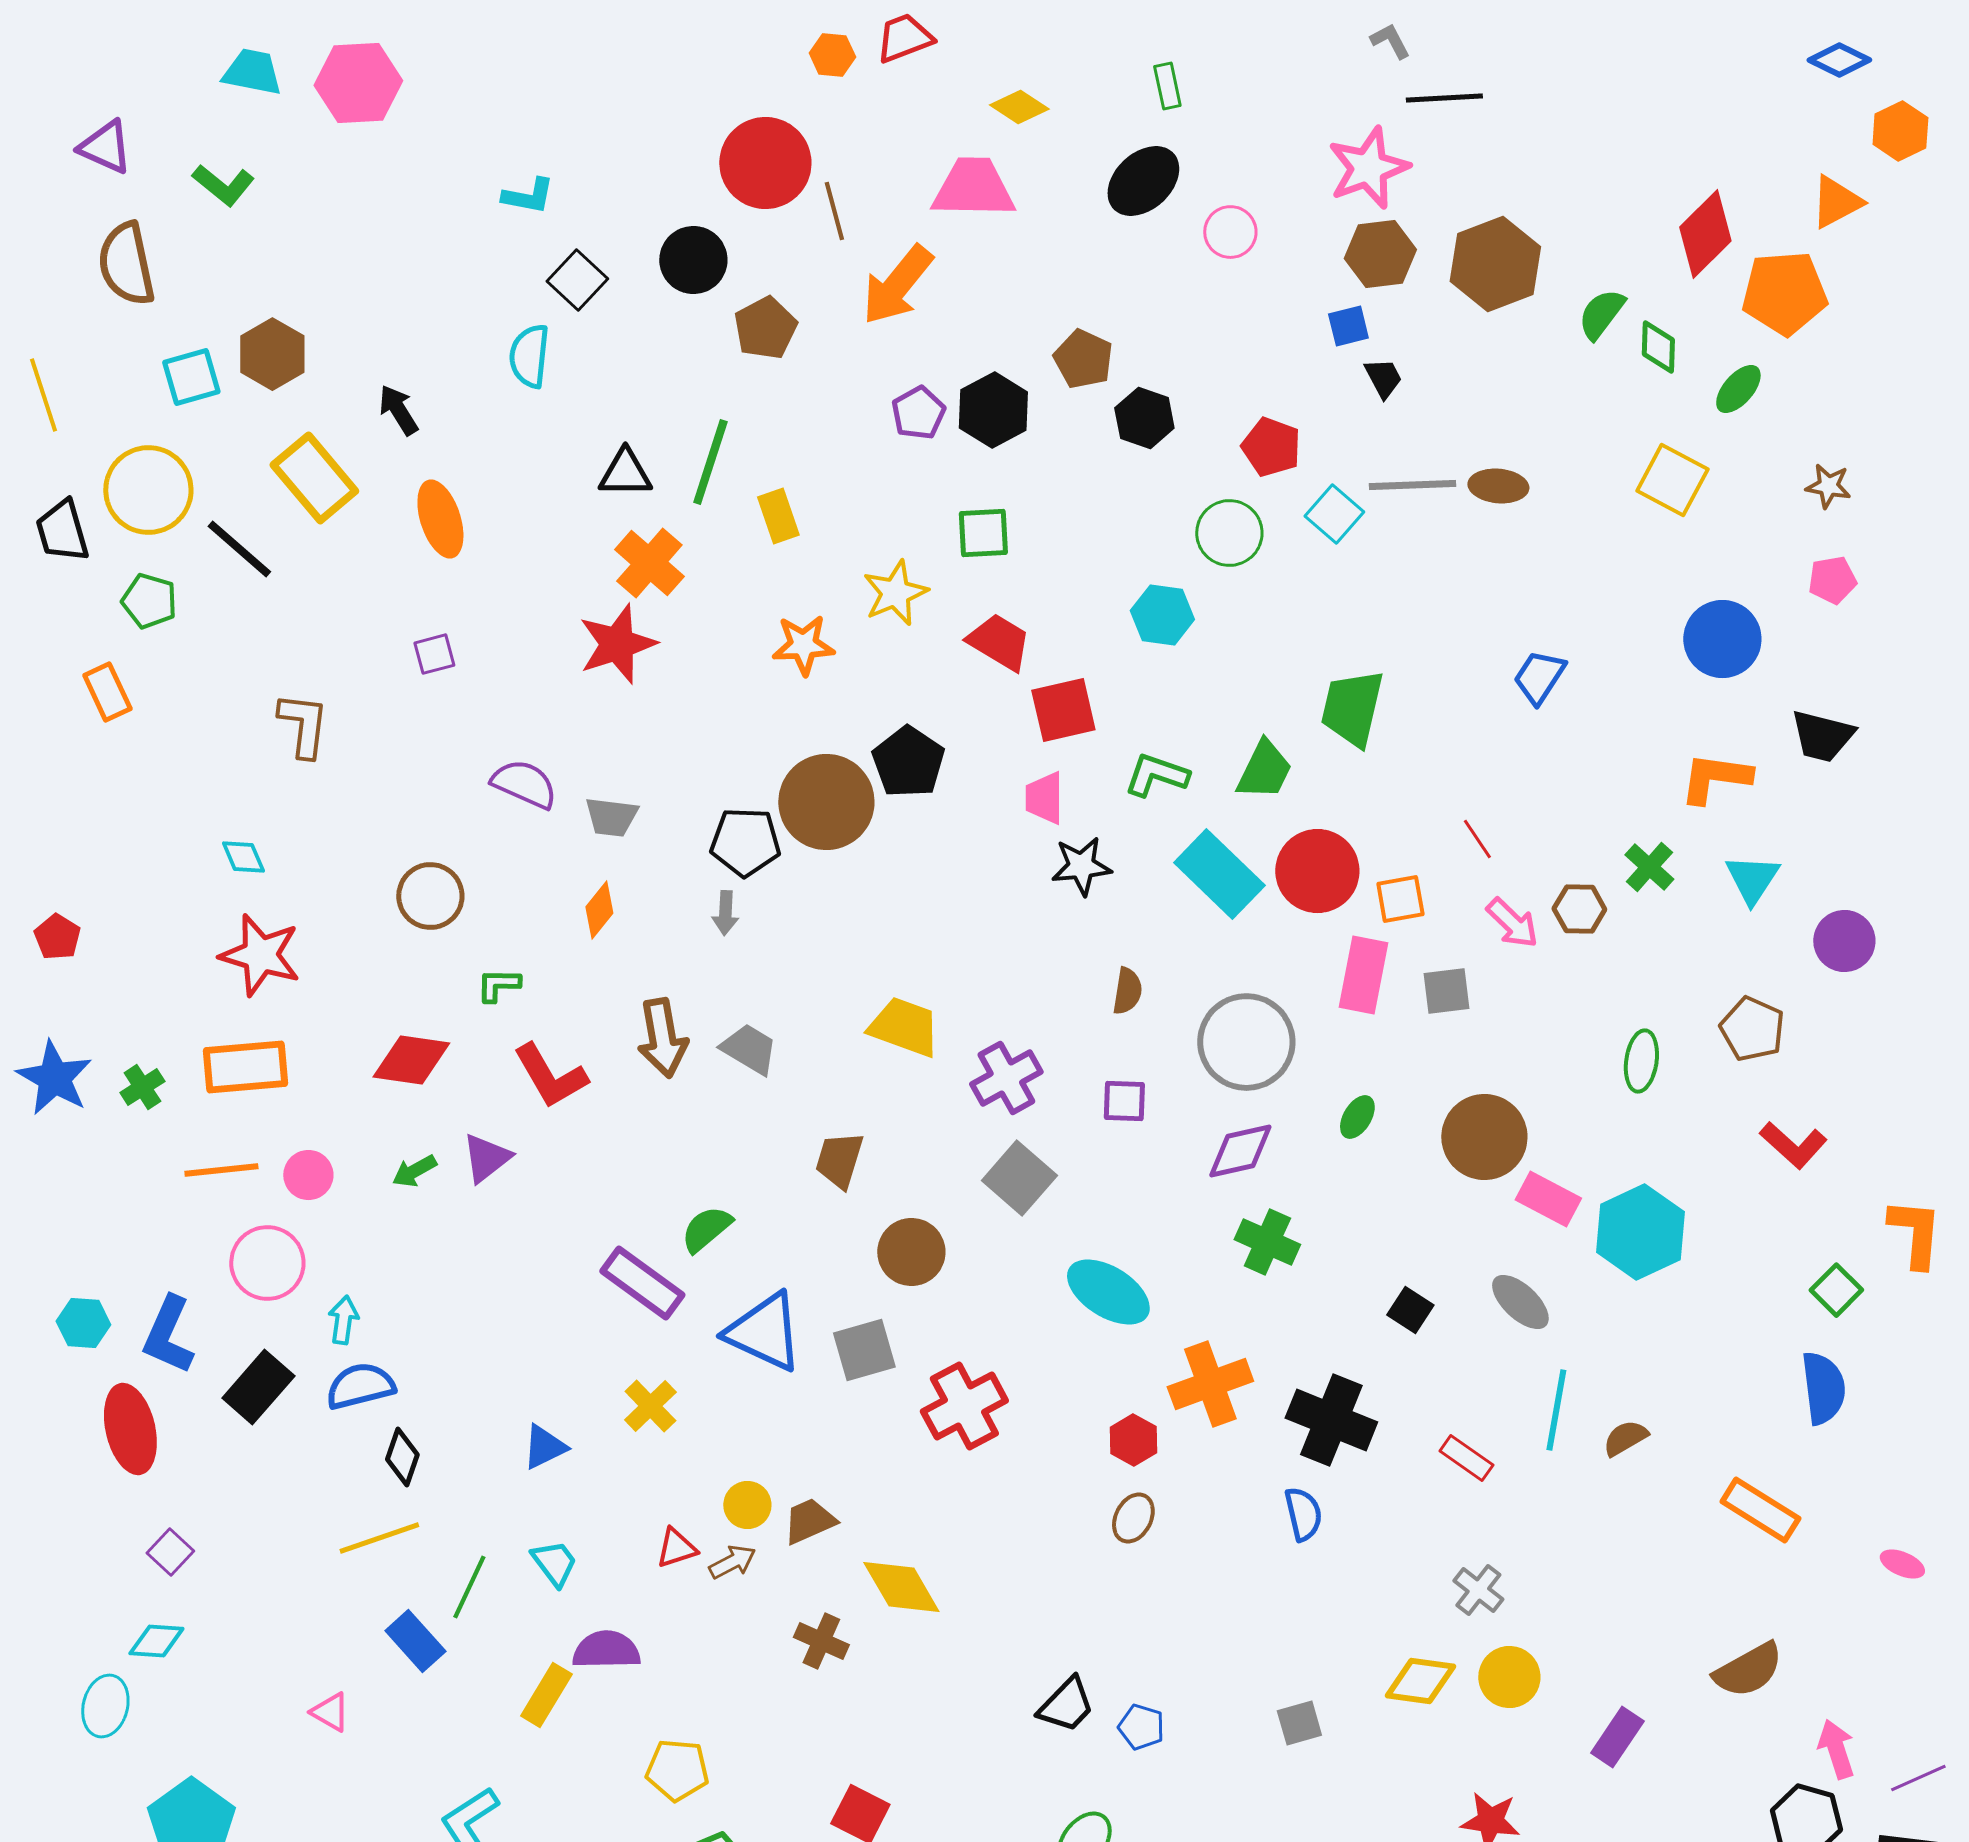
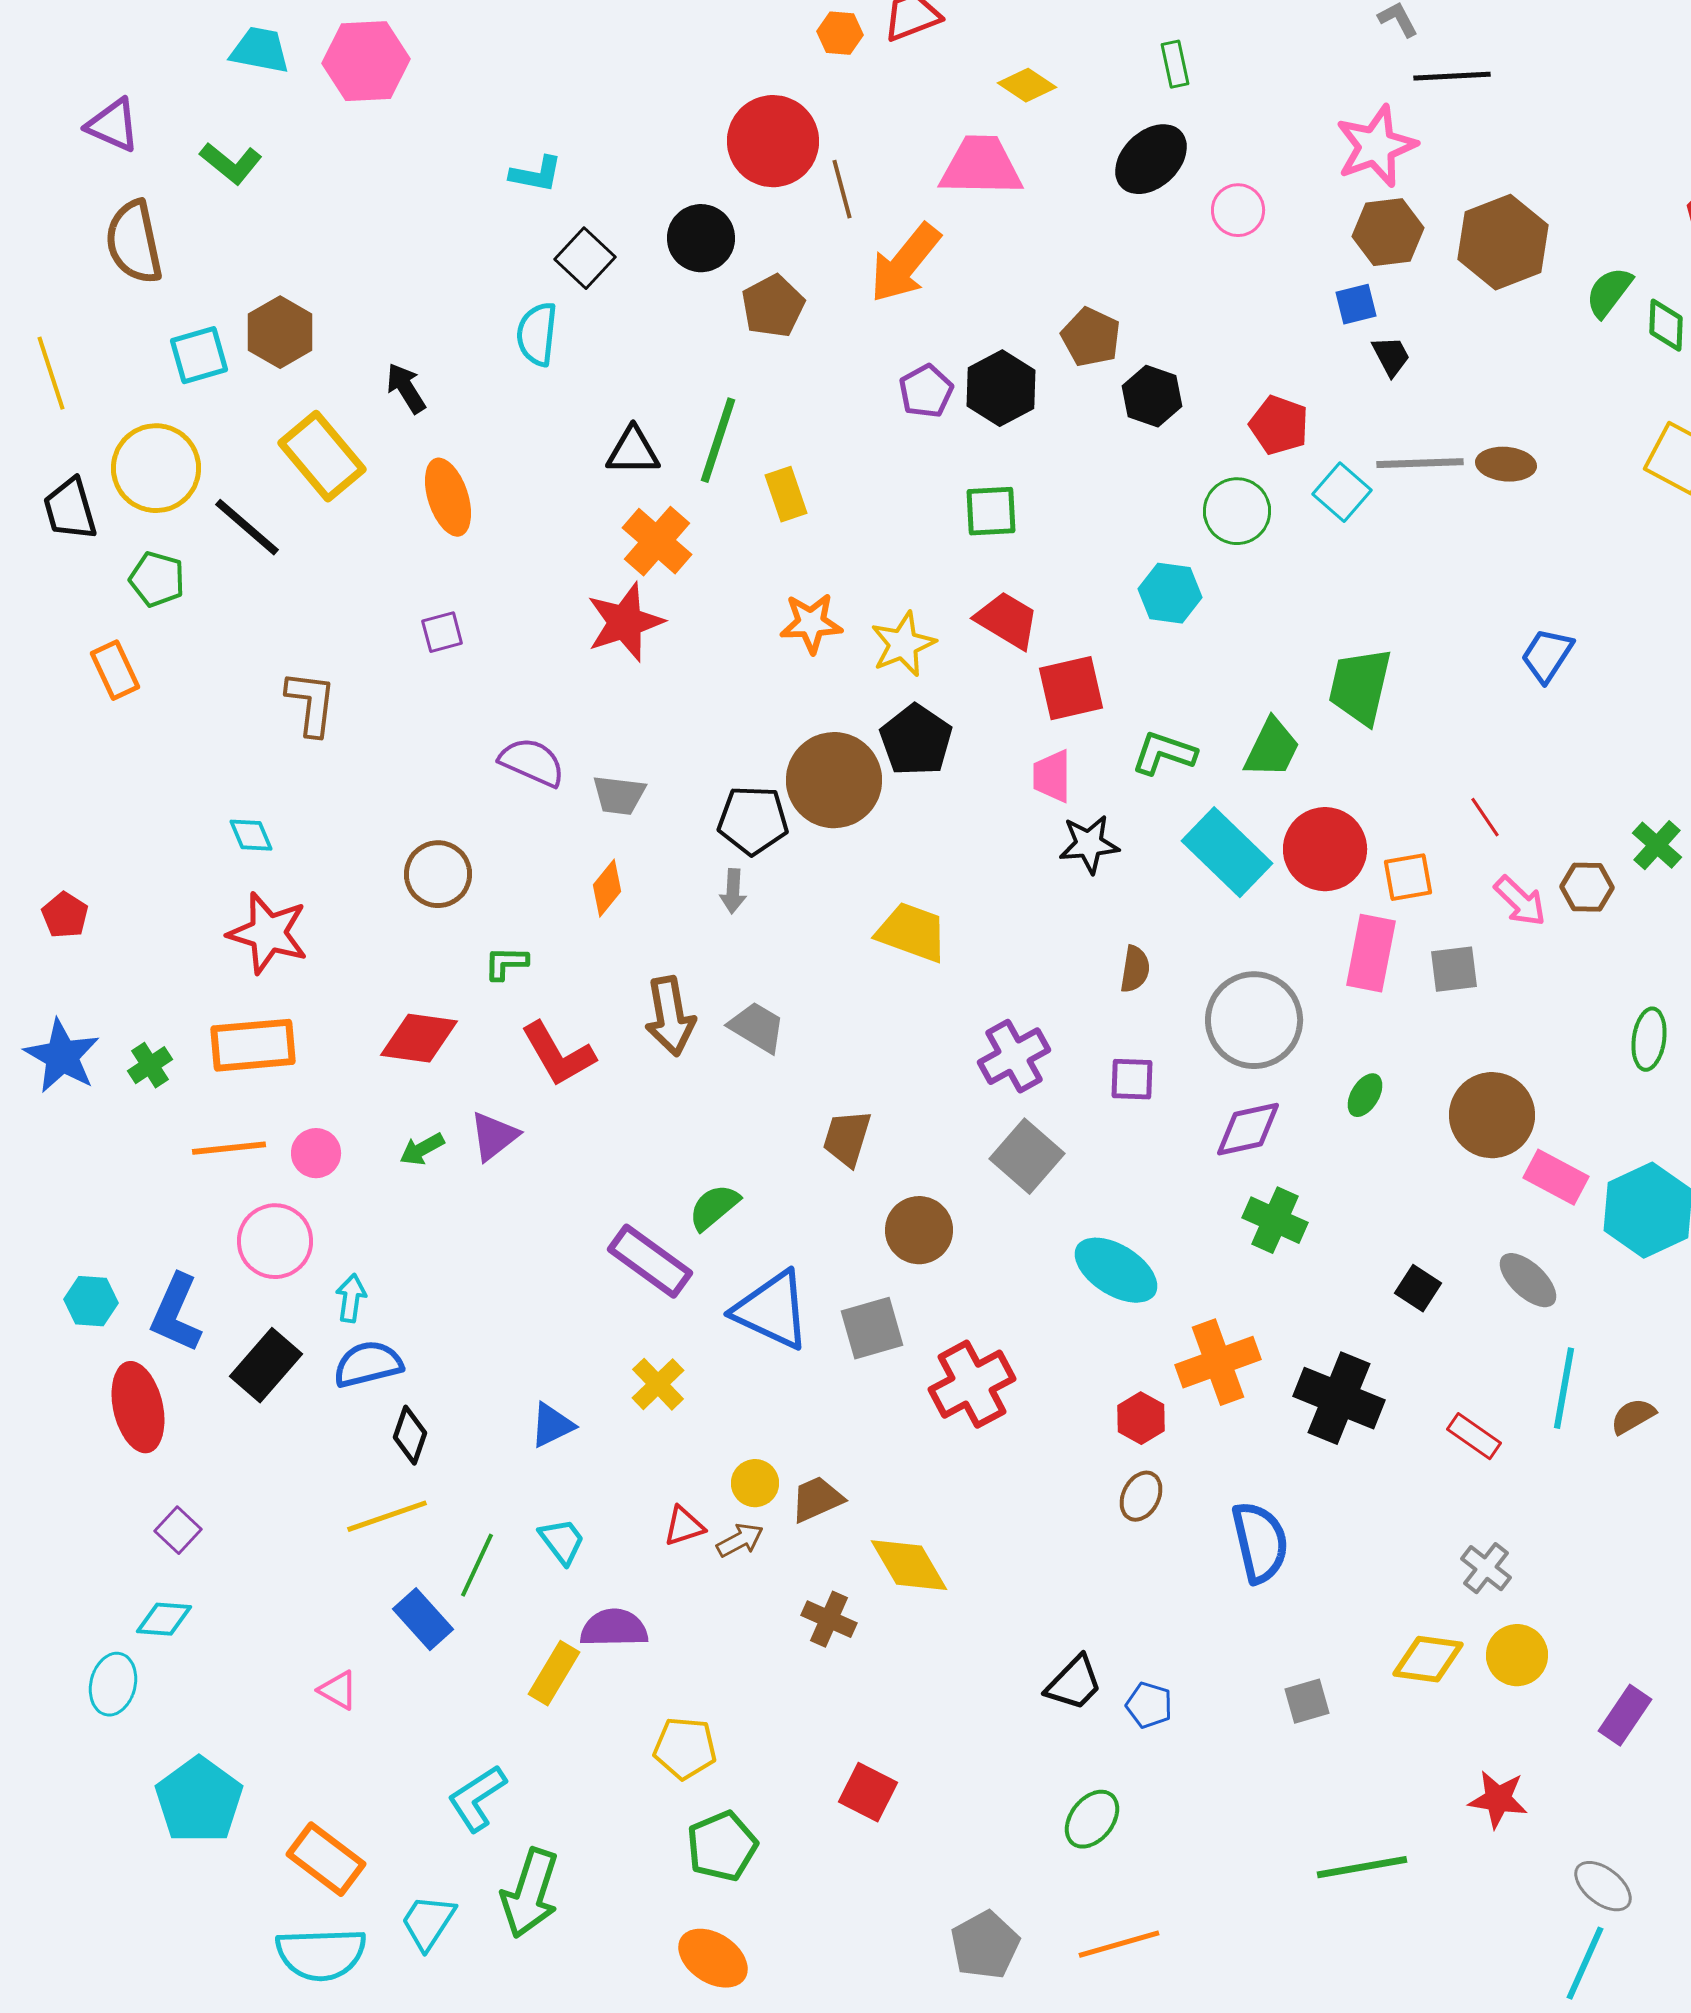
yellow star: (895, 593) -> (903, 644), moved
yellow trapezoid: (904, 1027) -> (912, 932), moved
blue semicircle: (1303, 1514) -> (1260, 1542), moved, size x1.5

